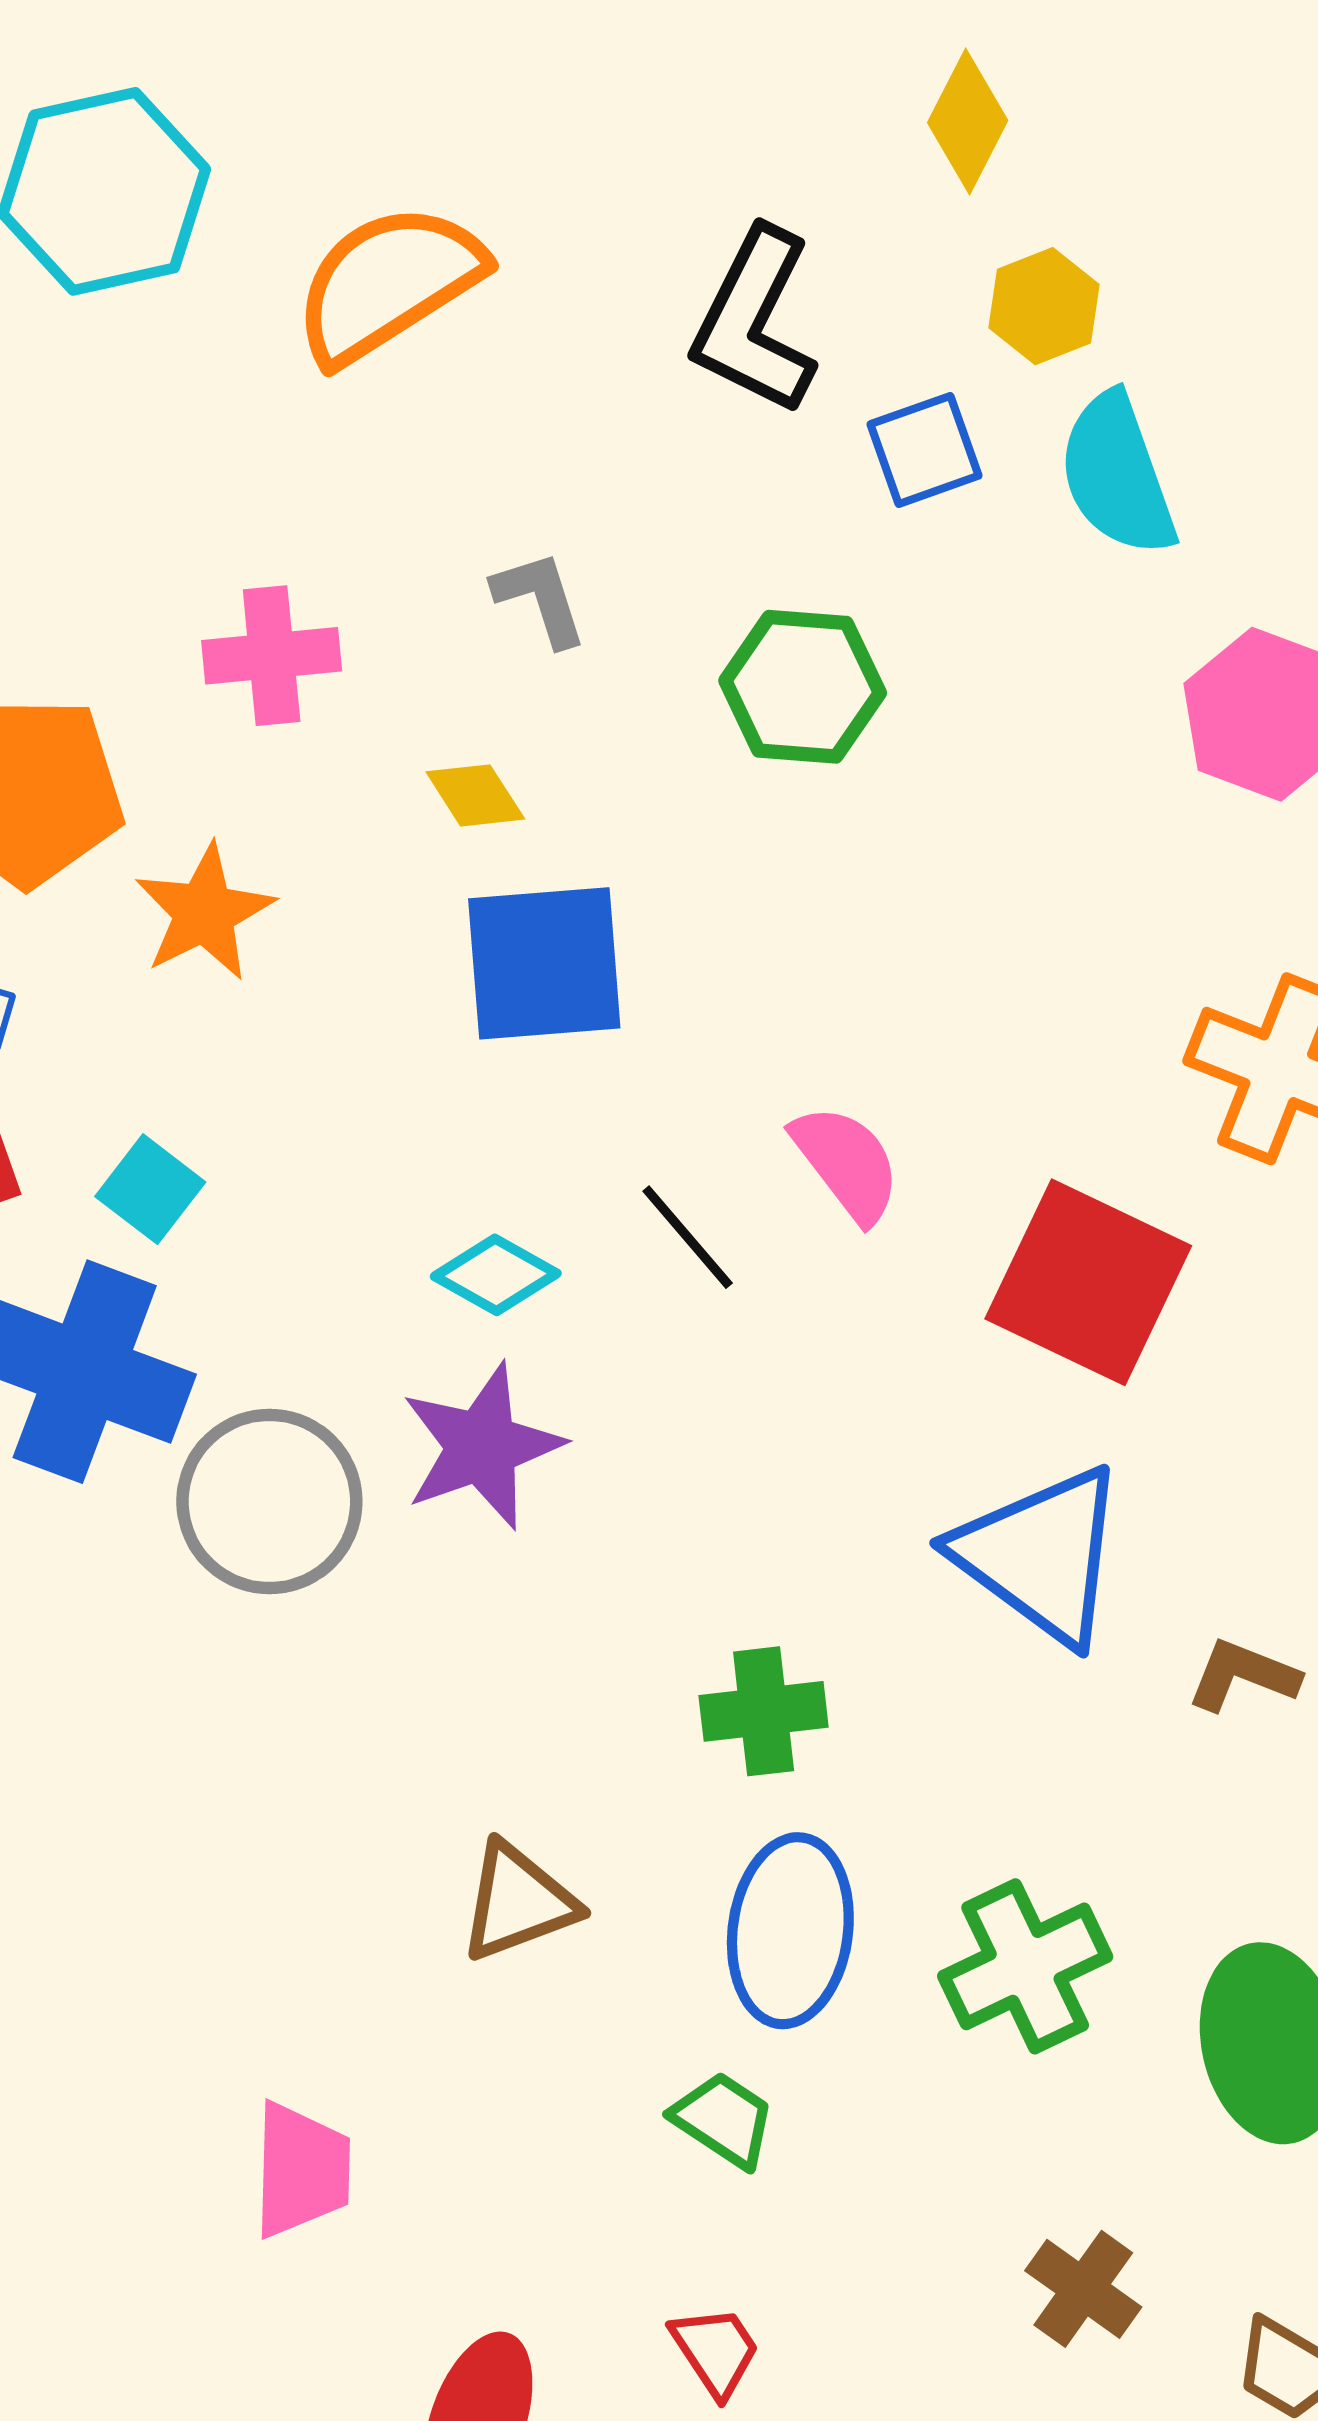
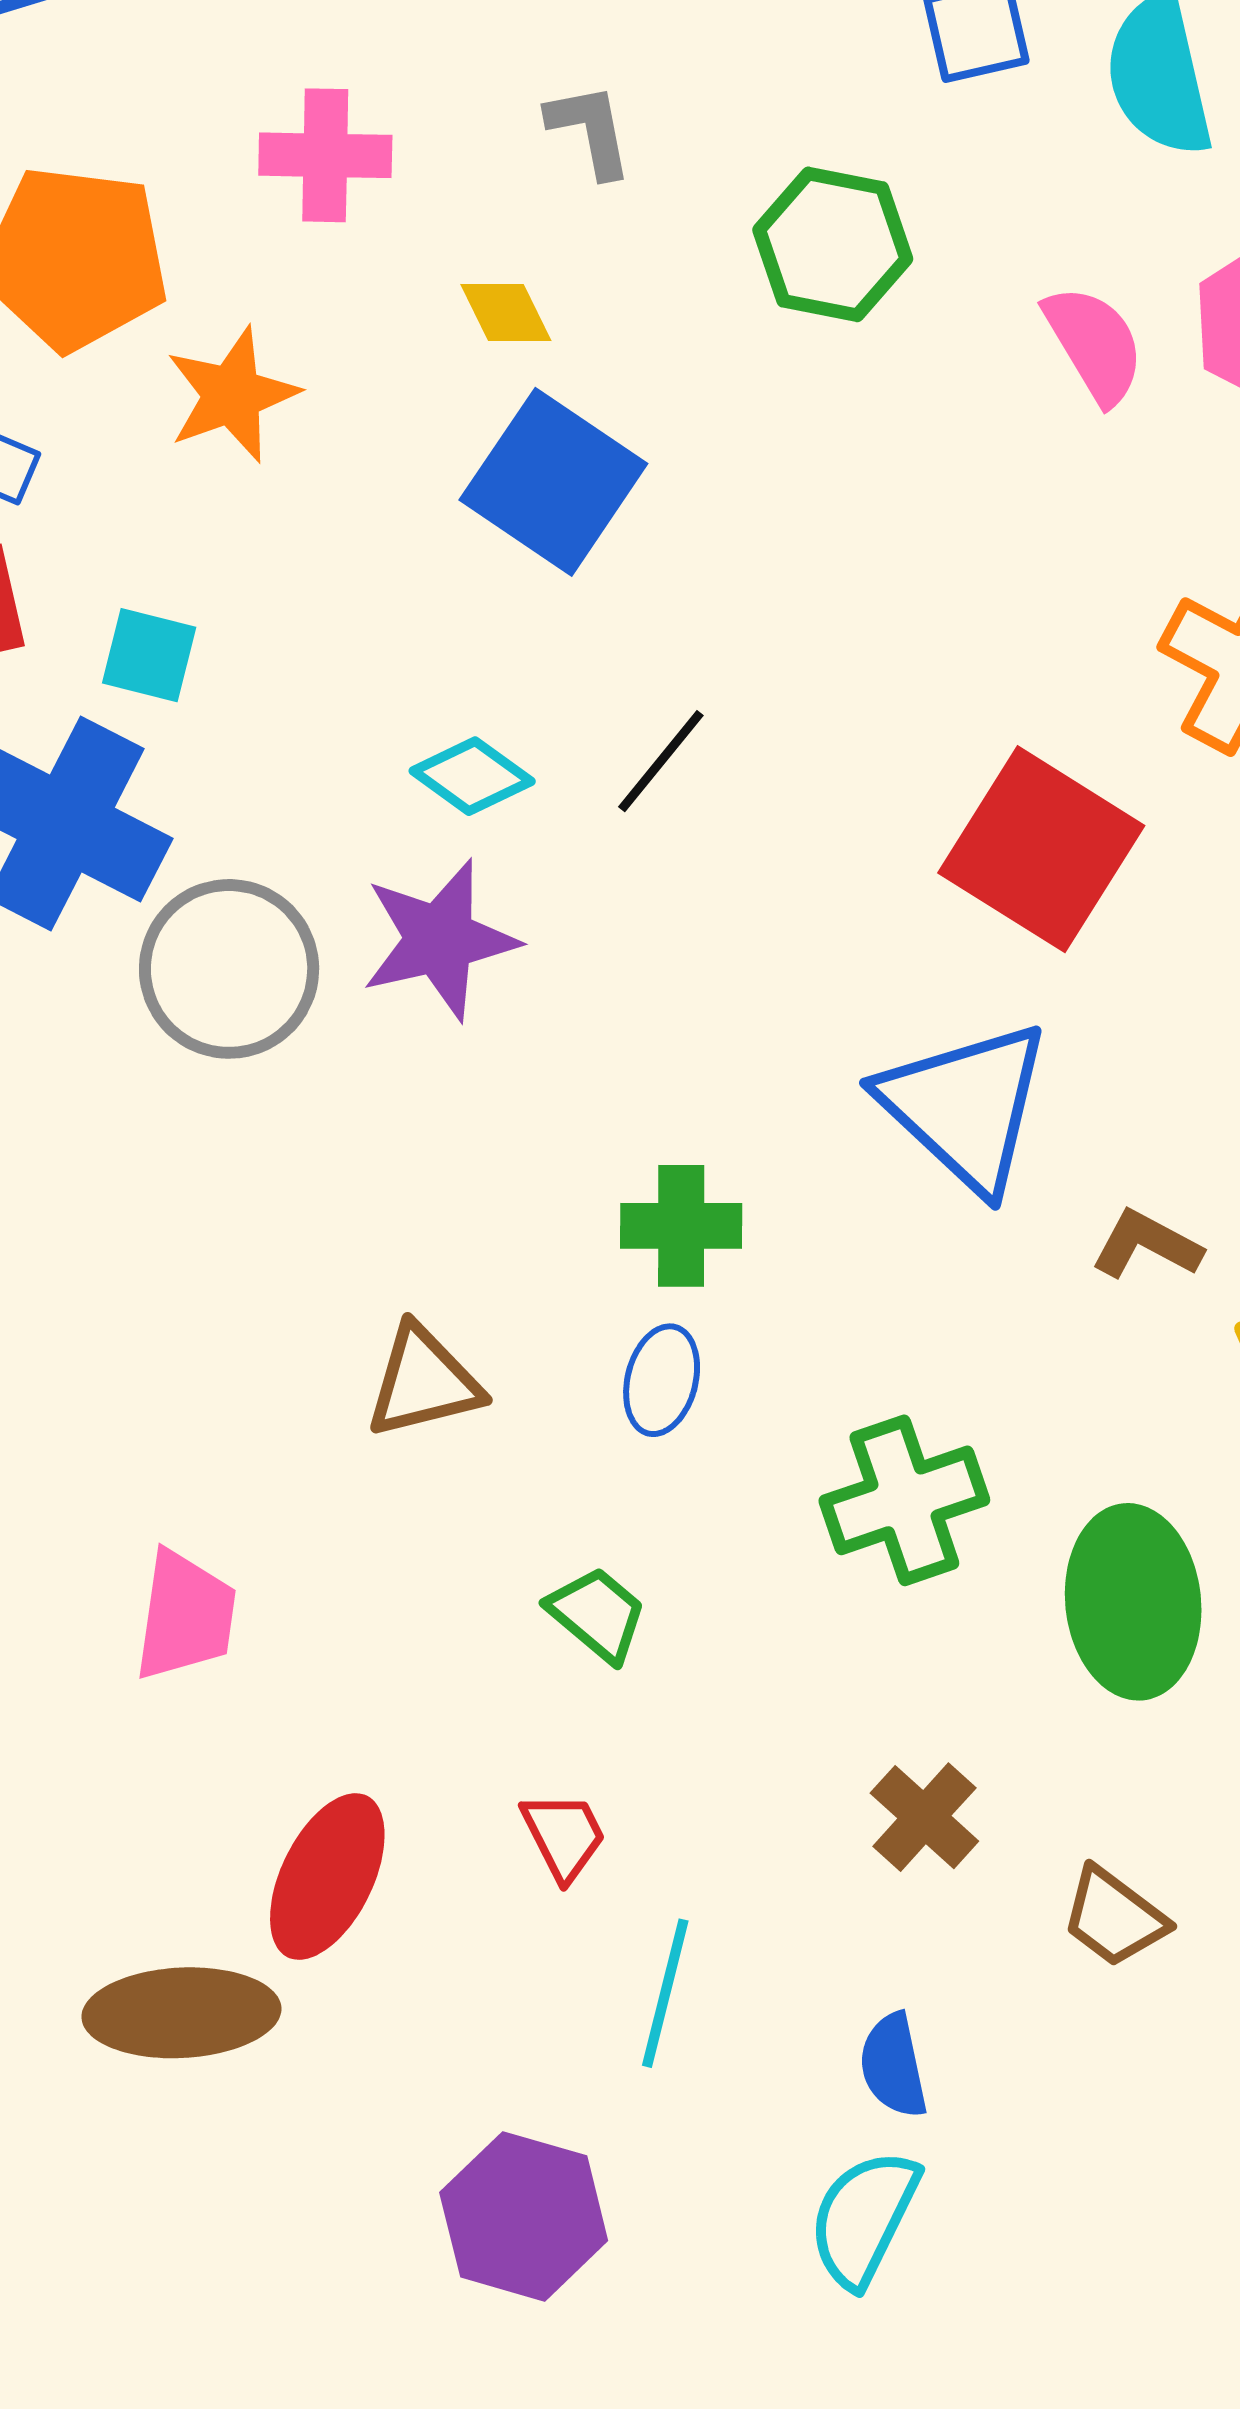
blue square: (544, 963) -> (553, 482), turned 32
pink semicircle: (847, 1163) -> (1094, 344), moved
cyan square: (150, 1189) -> (149, 655), turned -30
black line: (688, 1237) -> (661, 761), turned 73
blue ellipse: (790, 1931) -> (662, 1380), moved, size x0.6

